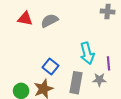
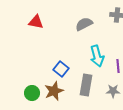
gray semicircle: (50, 21) -> (84, 24), moved
gray star: (99, 80) -> (113, 91), moved

